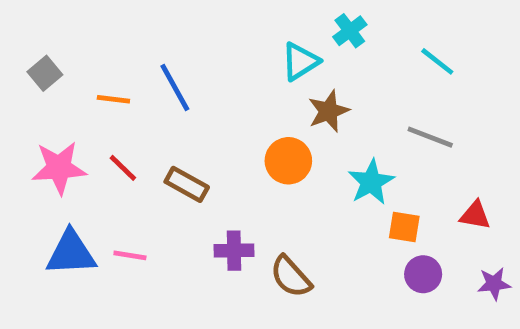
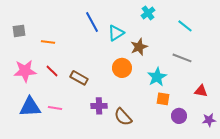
cyan triangle: (300, 61) -> (116, 33), moved
gray square: (45, 73) -> (19, 31), turned 32
blue line: (175, 87) -> (92, 22), moved
orange square: (404, 227) -> (163, 99), moved

